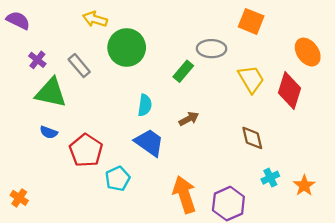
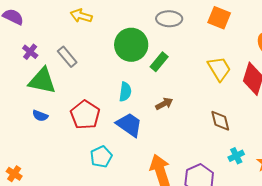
green circle: (127, 48) -> (131, 45), moved
gray ellipse: (212, 49) -> (169, 19), moved
red pentagon: (86, 150) -> (85, 115), moved

